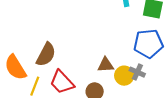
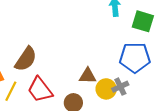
gray cross: (137, 72) -> (120, 87), turned 35

